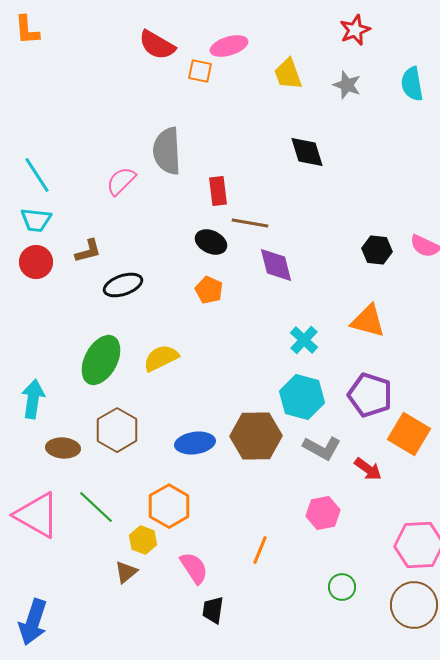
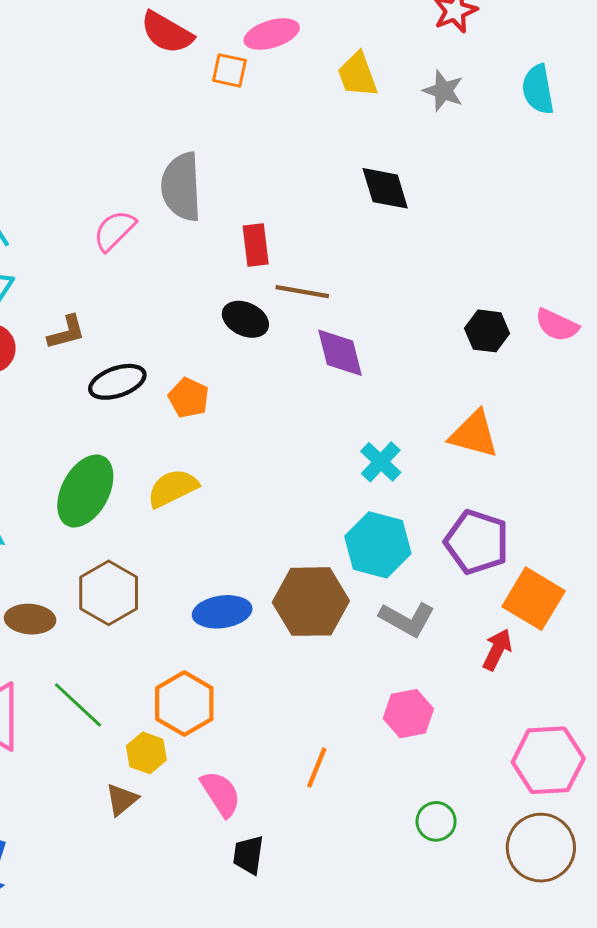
orange pentagon: (209, 290) -> (189, 398), moved
red arrow: (368, 469) -> (497, 650), moved, turned -100

